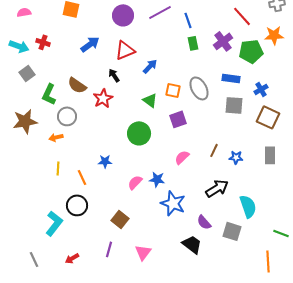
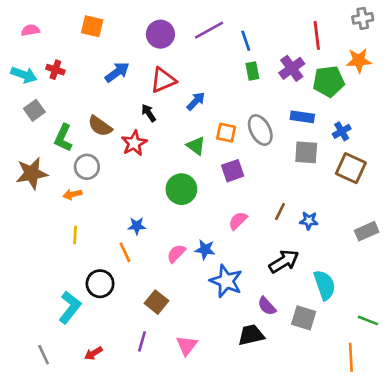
red line: (242, 16) -> (317, 35), turned 35
gray rectangle: (270, 155) -> (367, 231), moved, turned 66
orange line: (82, 177) -> (125, 252), moved
black trapezoid: (192, 244) -> (251, 335), turned -50

